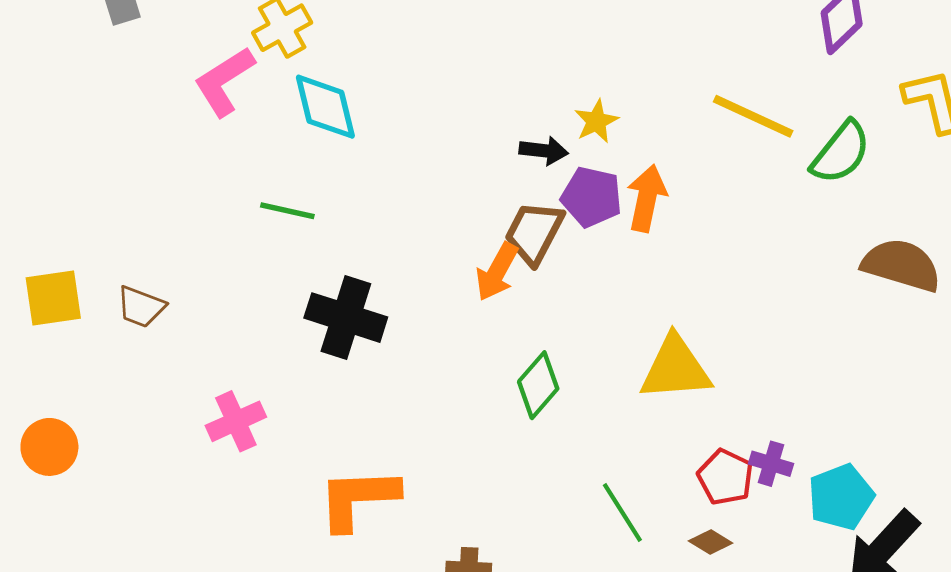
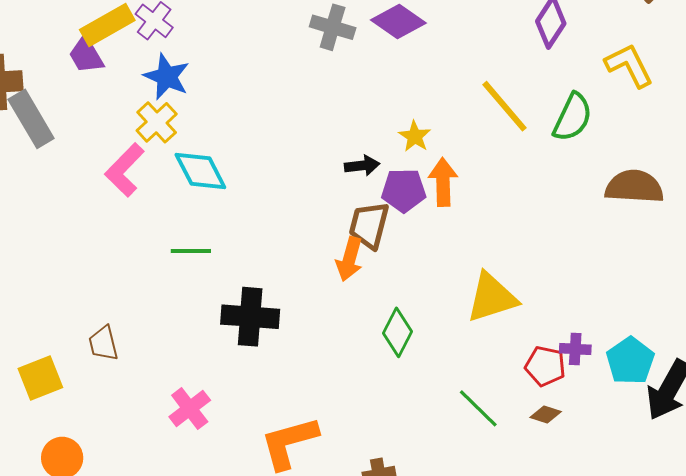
yellow line: (753, 116) -> (504, 106), turned 38
yellow star: (596, 121) -> (415, 136), moved
yellow square: (53, 298) -> (40, 378), moved
brown trapezoid: (141, 307) -> (103, 343), turned 69

